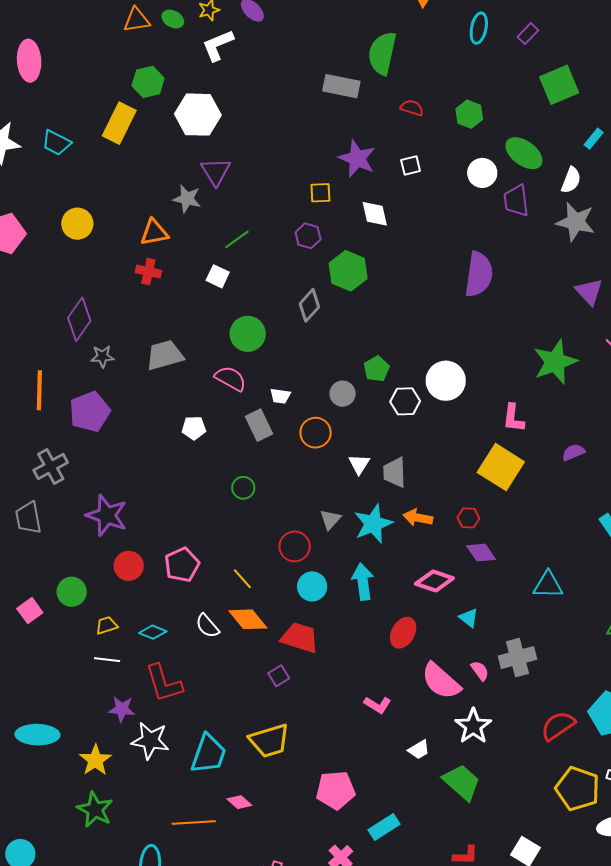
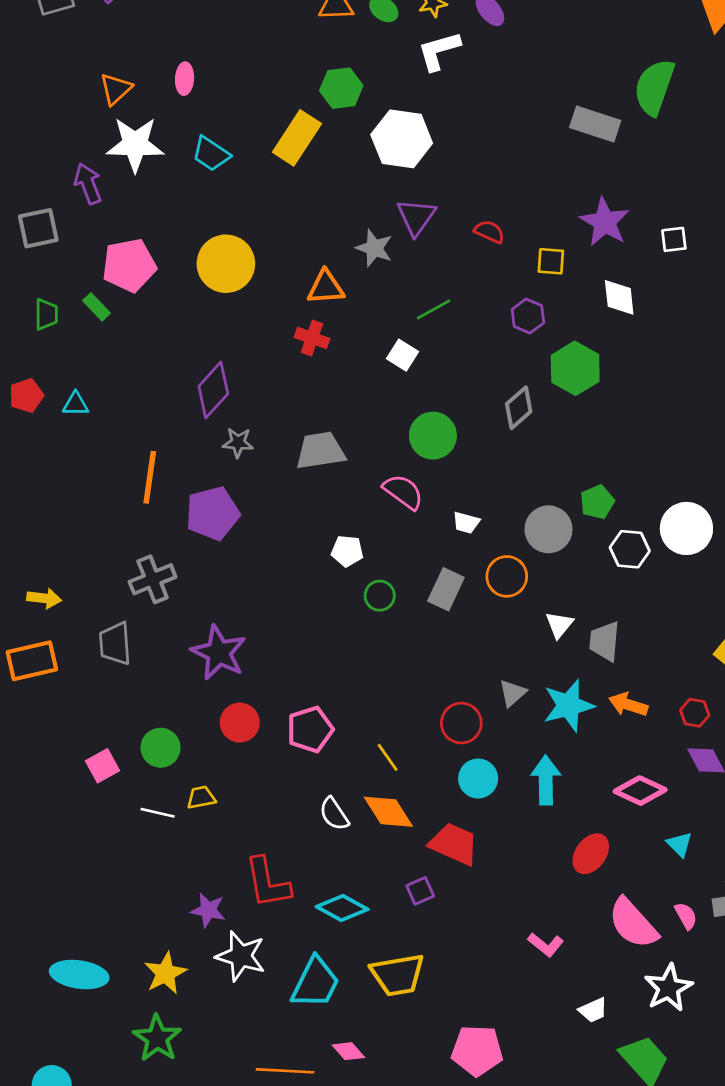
pink ellipse: (29, 61) -> (185, 79), moved, size x0.6
red semicircle: (412, 108) -> (489, 232), moved
yellow circle: (77, 224) -> (226, 264), size x1.4
gray circle: (343, 394) -> (548, 529), size x1.4
gray rectangle: (259, 425) -> (446, 589), moved, turned 44
green circle: (243, 488) -> (380, 596), moved
cyan diamond: (153, 632) -> (342, 908), moved, size x1.4
white line: (107, 660) -> (158, 813), moved
cyan ellipse: (37, 735) -> (79, 975), moved

